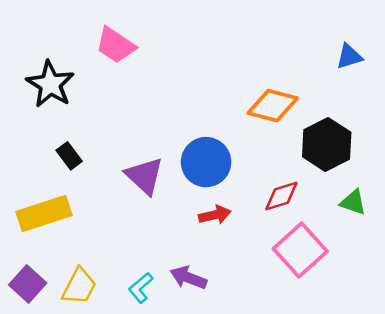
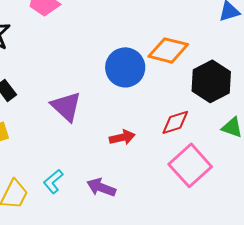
blue circle: (206, 162) -> (125, 67), moved
cyan L-shape: (141, 288) -> (53, 181), moved

